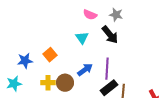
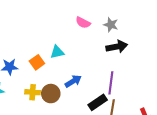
black arrow: (110, 35) -> (117, 47), moved, turned -66
cyan triangle: (82, 38) -> (57, 52), moved, turned 48
purple line: (107, 69) -> (111, 83), moved

